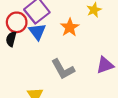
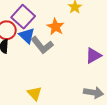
gray L-shape: (63, 69) -> (42, 45), moved

